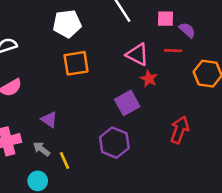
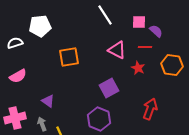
white pentagon: (67, 24) -> (40, 26), moved
red star: (149, 79) -> (138, 68), moved
gray arrow: (42, 149) -> (42, 124), turned 32

